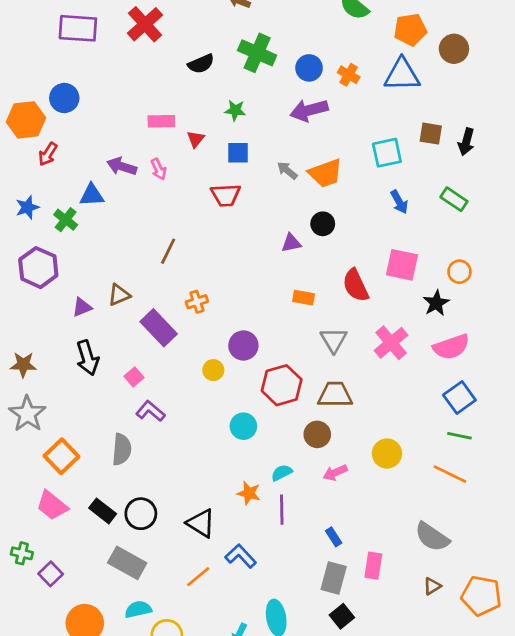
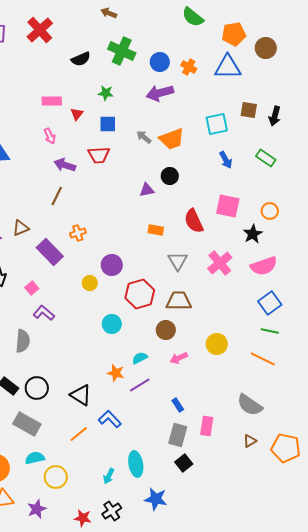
purple arrow: (122, 166) -> (65, 165), moved
purple line: (282, 510) -> (140, 385), turned 60

